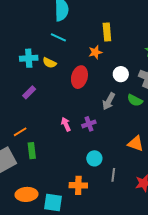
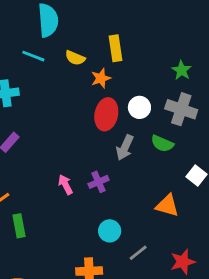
cyan line: (58, 37) -> (33, 56), moved
yellow semicircle: (49, 63) -> (75, 58), moved
red ellipse: (79, 77) -> (106, 114), moved
gray line: (113, 175) -> (138, 253), turned 48

